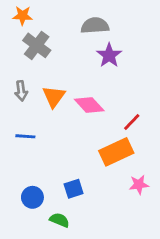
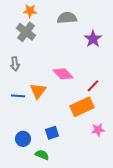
orange star: (23, 16) -> (30, 11), moved
purple star: (109, 55) -> (93, 39), moved
orange triangle: (54, 97) -> (38, 91), moved

